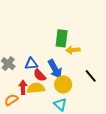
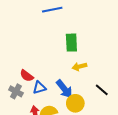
green rectangle: (62, 38) -> (71, 43), moved
red semicircle: (40, 75) -> (27, 76), moved

